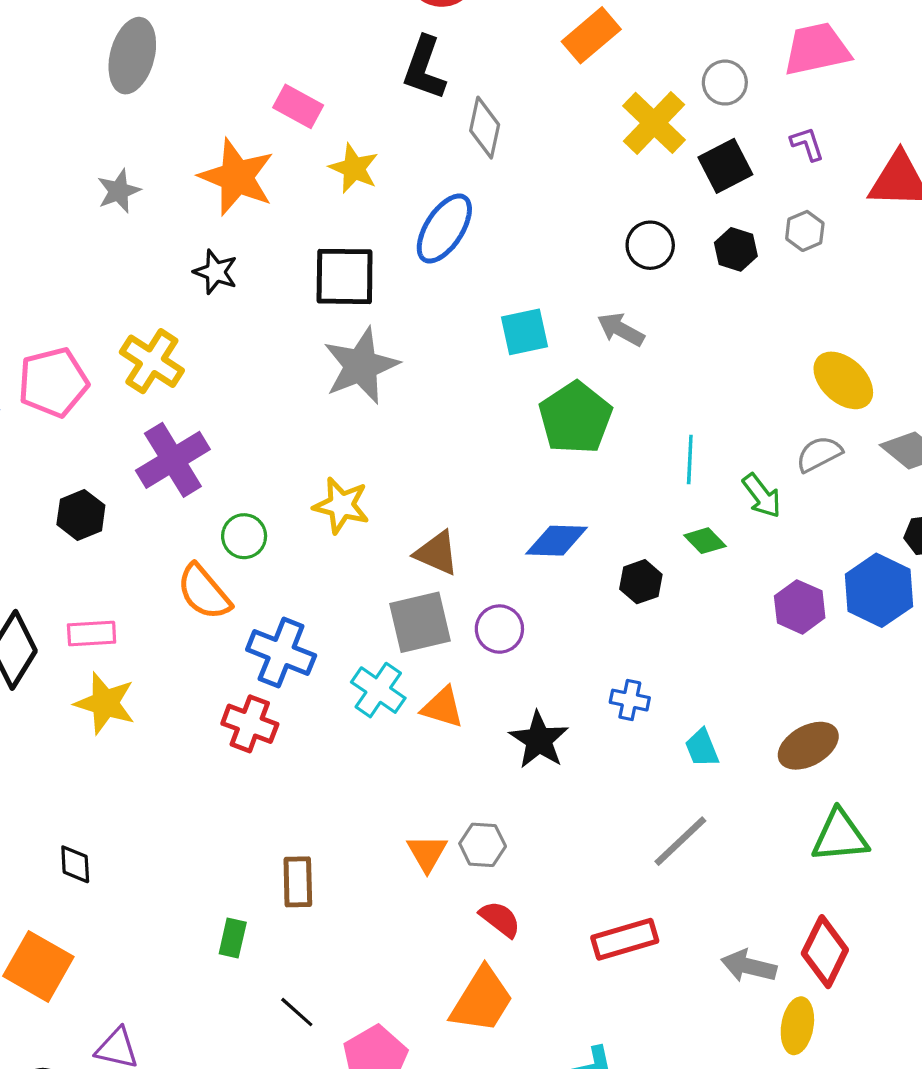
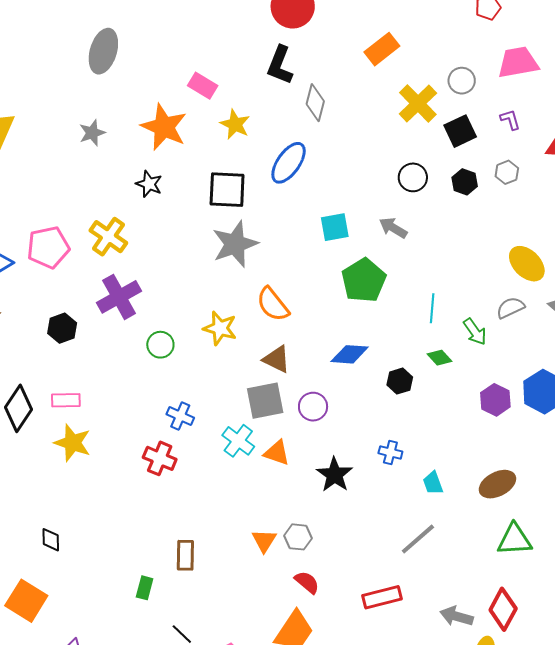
orange semicircle: (204, 592) -> (273, 304), moved
blue cross: (281, 653) -> (180, 416), size x0.7

